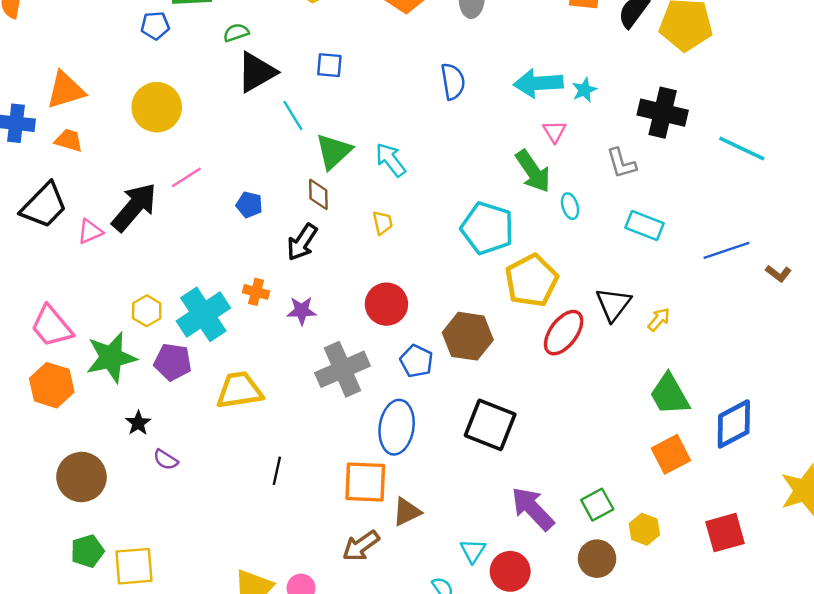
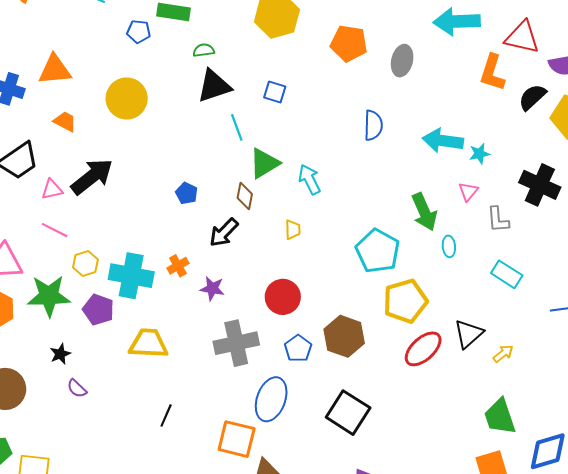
pink triangle: (555, 131) -> (468, 191), moved
orange trapezoid: (69, 140) -> (65, 122), moved
pink line: (186, 177) -> (55, 230), moved, turned 48
orange cross: (256, 292) -> (178, 266), turned 35
cyan cross: (203, 314) -> (131, 276), turned 33

